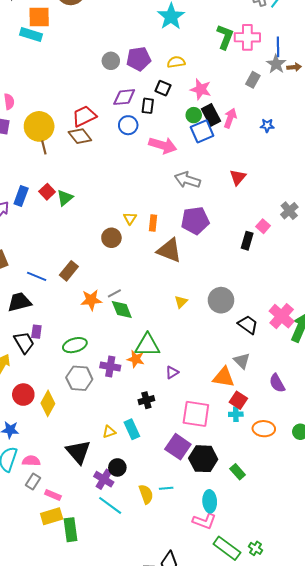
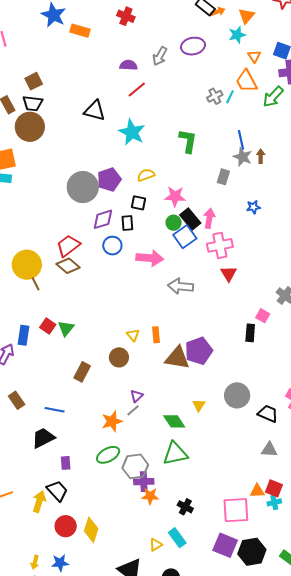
pink cross: (247, 37) -> (220, 245), moved
gray circle: (111, 61) -> (83, 187), size x1.8
brown arrow: (294, 67) -> (261, 156), turned -72
blue star: (267, 125) -> (253, 207), moved
purple pentagon: (195, 221) -> (199, 351), moved
brown rectangle: (69, 271) -> (82, 372), moved
green diamond: (122, 309) -> (174, 421), moved
black trapezoid: (24, 342) -> (57, 491), moved
green ellipse: (75, 345) -> (108, 455), moved
orange star: (136, 359) -> (150, 496), moved
gray triangle: (242, 361) -> (269, 450), turned -30
purple triangle: (172, 372) -> (137, 396), moved
orange triangle: (224, 377) -> (257, 491), moved, size x0.7
gray hexagon: (79, 378) -> (135, 466), moved
black cross: (146, 400) -> (185, 507), turned -35

